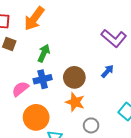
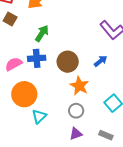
orange star: (75, 102) -> (79, 86), moved

